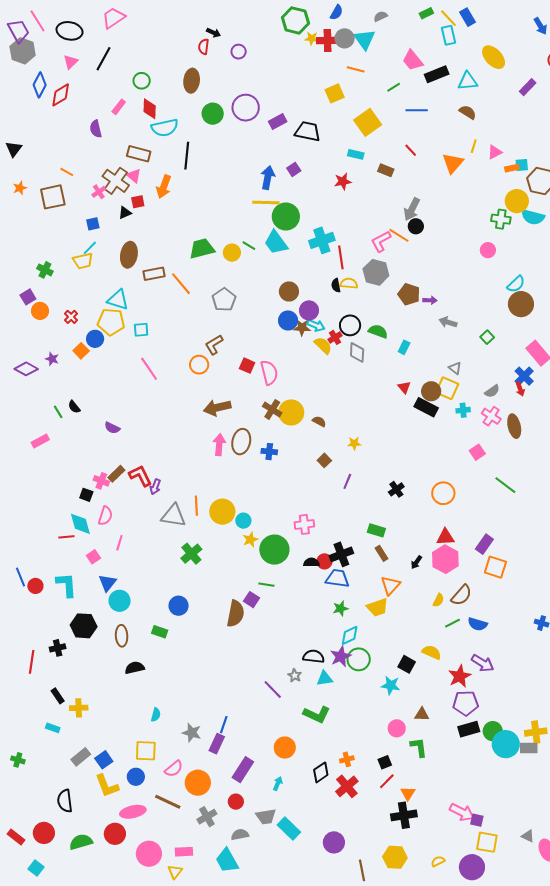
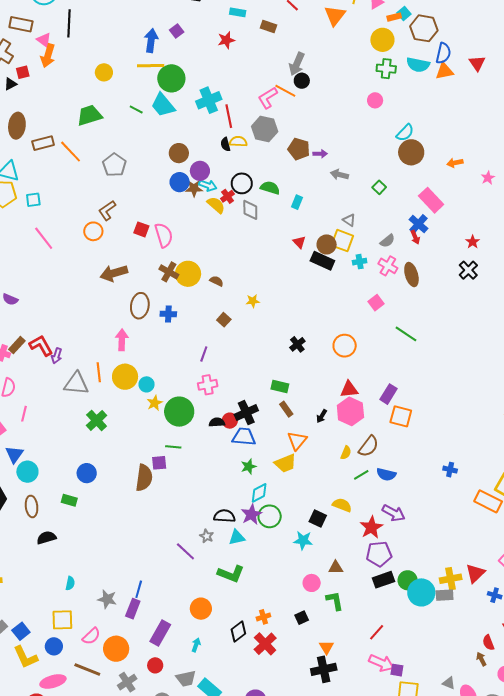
cyan square: (522, 165) -> (404, 13), turned -32
pink triangle: (134, 176) -> (44, 40), moved
yellow circle: (517, 201) -> (382, 40), moved
yellow circle: (232, 253) -> (104, 72), moved
pink arrow: (219, 445) -> (122, 340), moved
purple line: (347, 481) -> (204, 354), moved
purple square: (252, 600) -> (159, 463), turned -35
red line: (387, 781) -> (377, 632), moved

